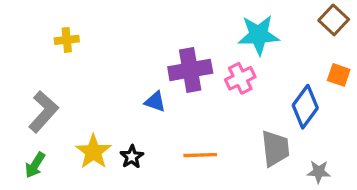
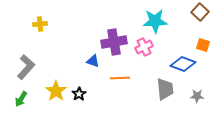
blue diamond: (305, 107) -> (183, 64), turned 75
orange line: (200, 155) -> (120, 78), moved
gray star: (319, 172) -> (197, 96), moved

